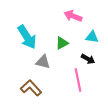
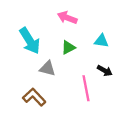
pink arrow: (73, 16) -> (67, 18), moved
black arrow: (88, 59) -> (105, 71), moved

